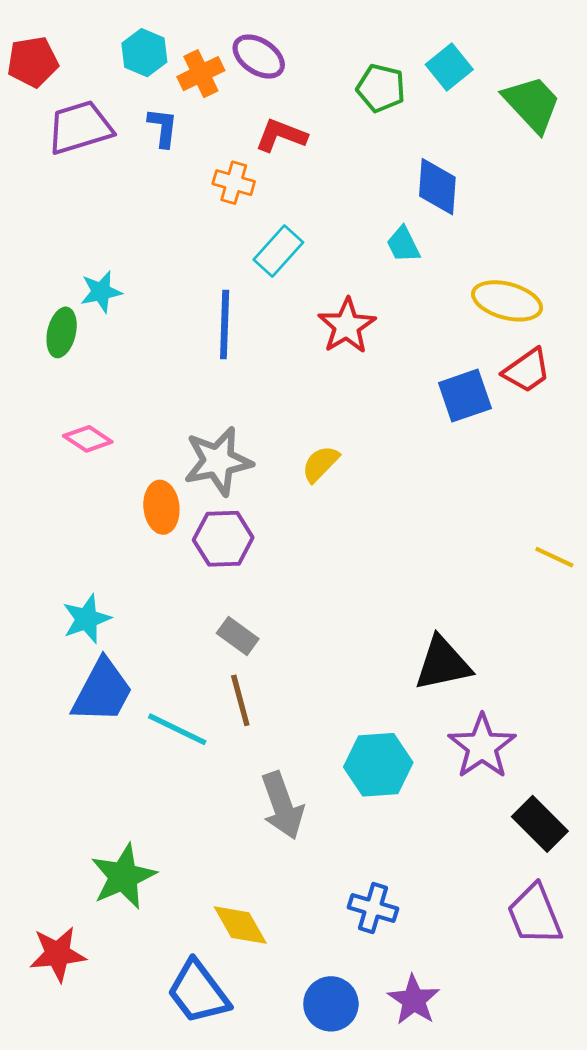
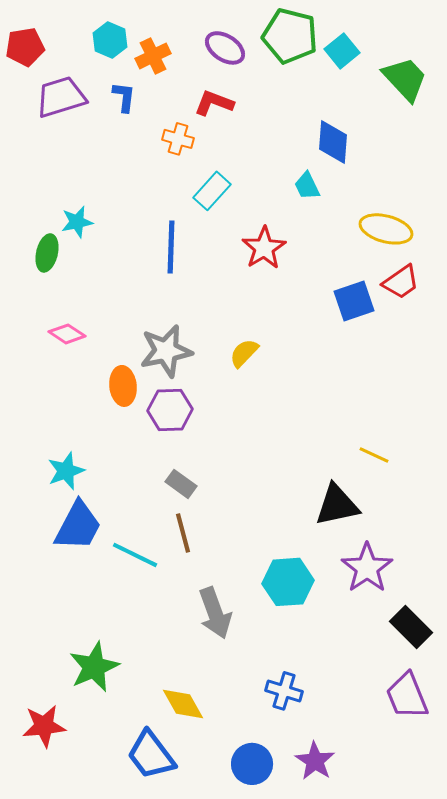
purple ellipse: (259, 57) -> (225, 48), moved
green pentagon: (381, 88) -> (290, 36), moved, size x1.5
yellow line: (554, 557) -> (374, 455), moved

